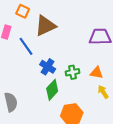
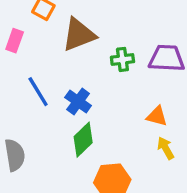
blue line: (26, 46) -> (38, 92), moved
green cross: (72, 72) -> (122, 59), moved

